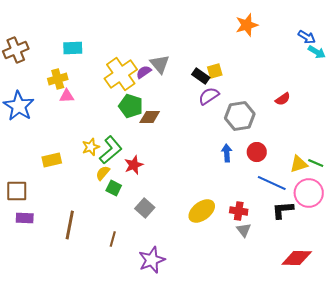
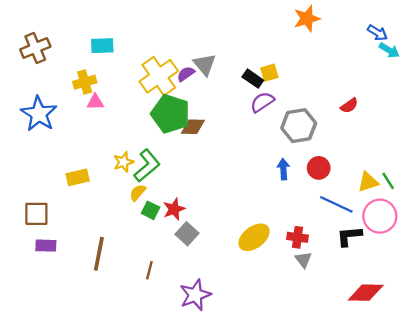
green pentagon: (131, 106) -> (171, 114), size x1.4
green line: (316, 163) -> (388, 181), turned 35
red star: (134, 165) -> (174, 209), moved

